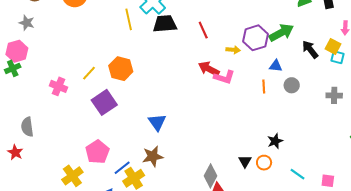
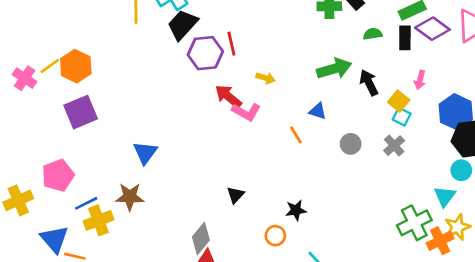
black trapezoid: (165, 24) -> (183, 25), turned -55
purple hexagon: (256, 38) -> (205, 53), moved
black arrow: (310, 49) -> (369, 83), moved
orange hexagon: (121, 69) -> (76, 66), moved
yellow line: (89, 73) -> (50, 66), moved
gray circle: (292, 85) -> (351, 144), moved
orange line: (264, 86) -> (296, 135), turned -40
gray cross: (334, 95) -> (394, 146), moved, turned 35
black triangle: (245, 161) -> (235, 195), moved

